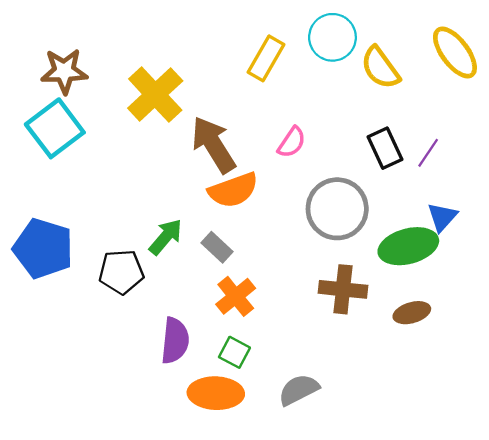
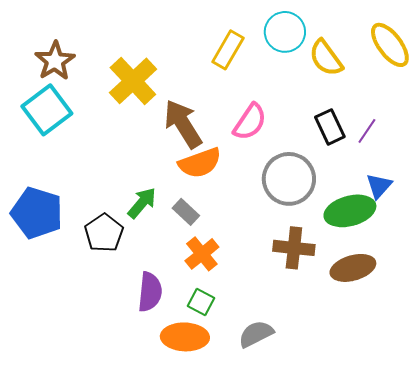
brown star: (64, 71) -> (55, 61), turned -30
pink semicircle: (292, 142) -> (250, 122), size x1.4
black pentagon: (121, 272) -> (104, 233), turned -30
brown ellipse: (412, 313) -> (353, 268), size x1.4

